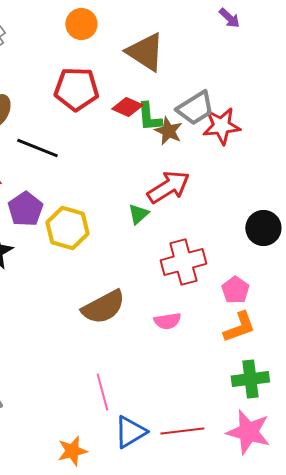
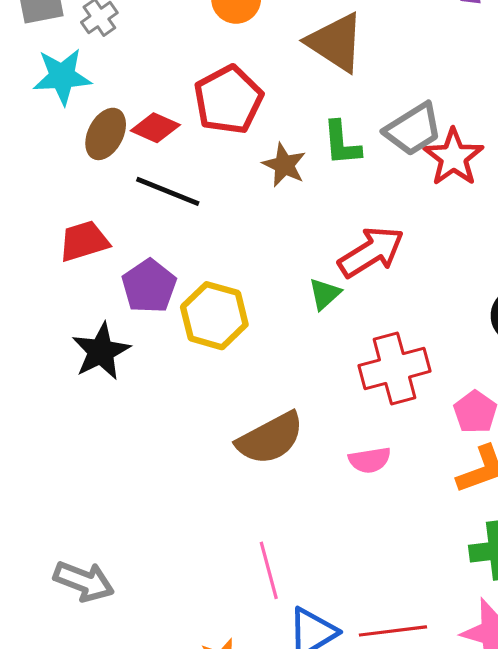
red pentagon: (76, 89) -> (228, 100), turned -30
red diamond: (127, 107) -> (155, 128), moved
red star: (221, 126) -> (454, 157), turned -30
brown star: (168, 131) -> (284, 165), moved

